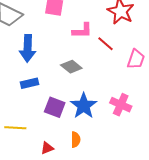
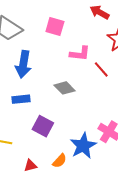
blue star: (84, 106) -> (83, 146), moved
orange semicircle: (76, 140) -> (60, 161), turned 35

